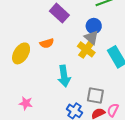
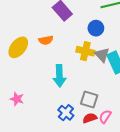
gray triangle: (91, 37) -> (102, 55), moved
yellow cross: (86, 49) -> (85, 51), turned -30

